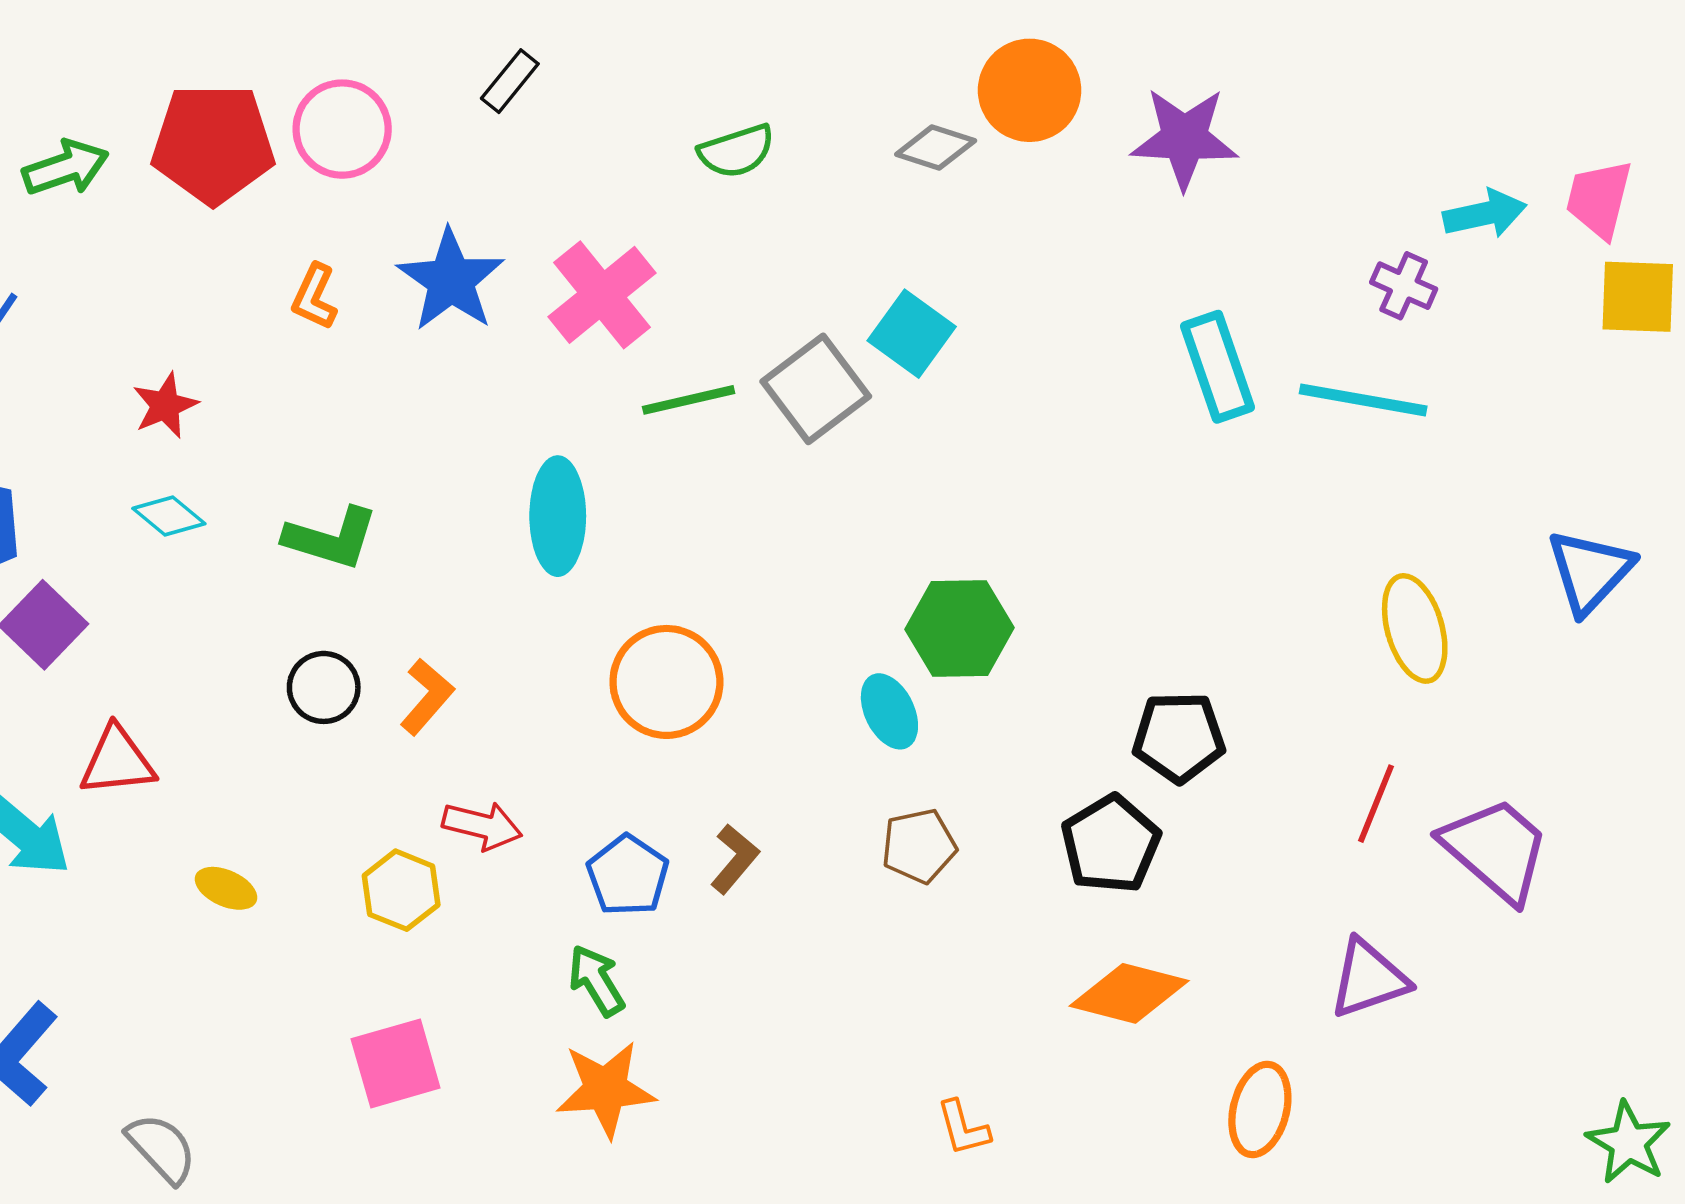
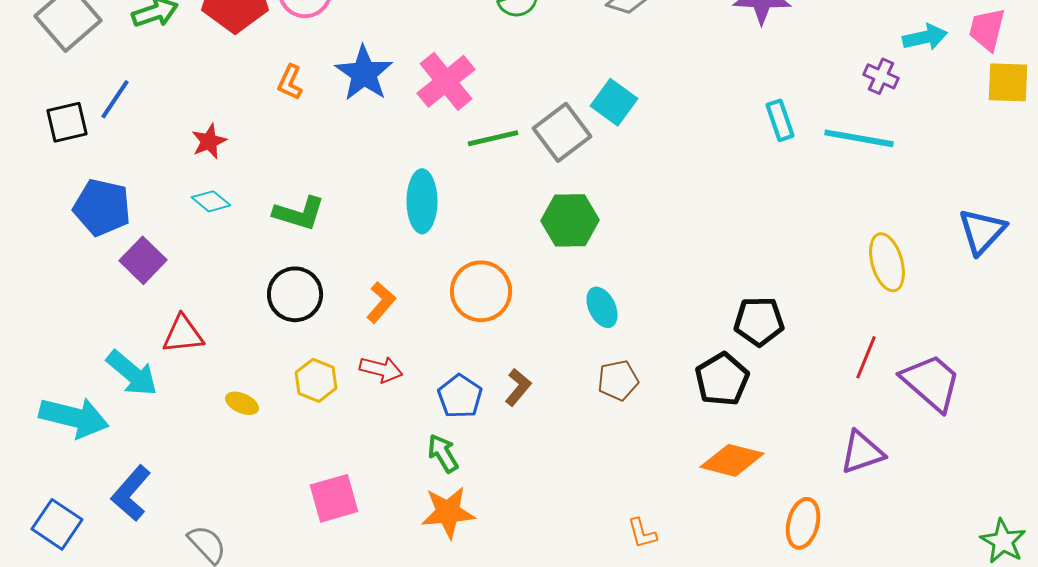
cyan rectangle: (1218, 367) -> (780, 120), size x0.7
green hexagon: (959, 628) -> (570, 220), moved
black circle: (324, 687) -> (295, 294), size x1.4
orange L-shape: (427, 697) -> (381, 302), moved
yellow hexagon: (401, 890) -> (316, 380), moved

